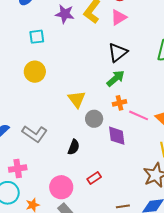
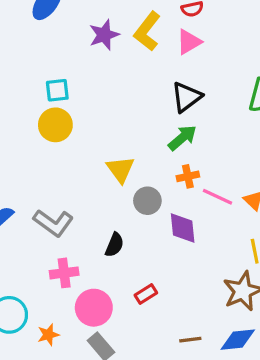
purple star: (65, 14) -> (104, 35), turned -30
cyan square: (37, 37) -> (57, 90), moved
pink cross: (18, 169) -> (64, 273), moved

